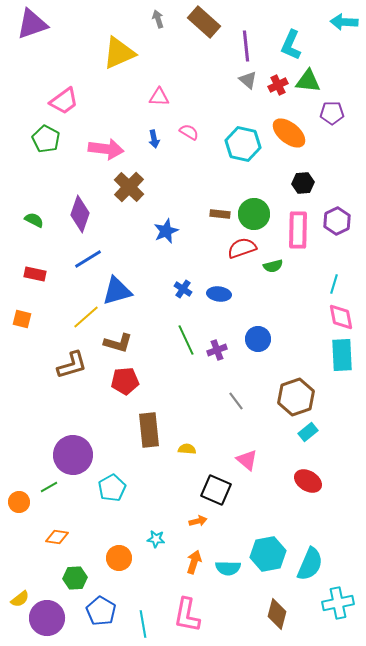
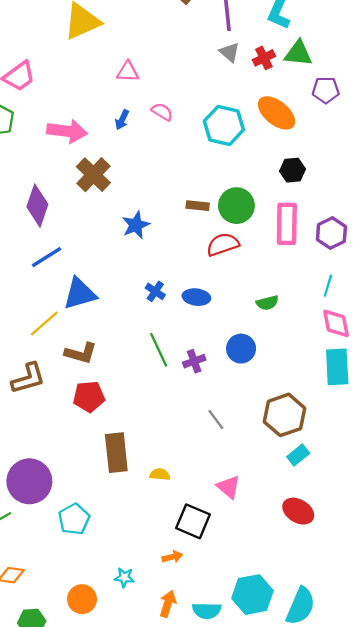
blue arrow: (154, 139) -> (122, 120), turned 36
purple hexagon: (337, 221) -> (331, 233), moved
green semicircle: (273, 266) -> (267, 303), moved

